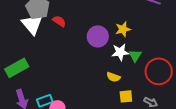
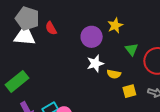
red semicircle: (59, 21) -> (51, 28), turned -144
white triangle: (32, 24) -> (25, 36), turned -35
white star: (120, 52) -> (95, 64), moved

